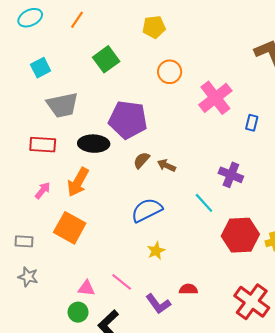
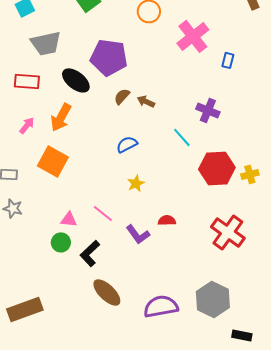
black ellipse: (94, 144) -> (76, 80), turned 36
blue semicircle: (147, 210) -> (127, 144), size x0.7

